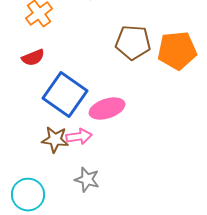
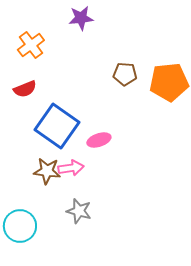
brown pentagon: (133, 43) -> (125, 74), size x0.7
pink ellipse: (107, 109) -> (99, 140), size x0.7

